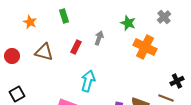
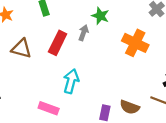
green star: (128, 23) -> (100, 16), moved
red rectangle: (76, 47) -> (58, 43), size x1.5

